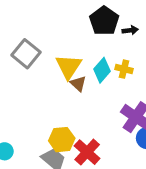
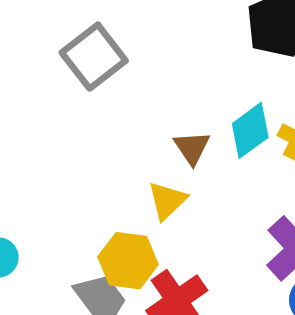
yellow triangle: (68, 67) -> (167, 201), moved, size x0.7

